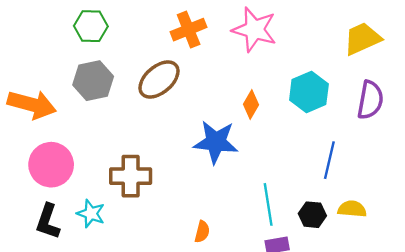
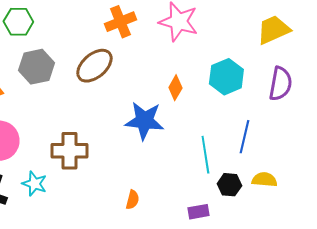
green hexagon: (91, 26) -> (18, 22), moved
cyan line: (268, 204) -> (205, 155), moved

